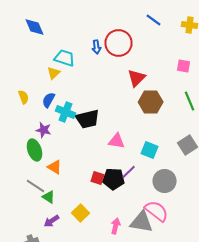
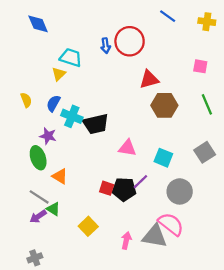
red triangle: (136, 78) -> (149, 79), turned 30
purple arrow: (52, 221) -> (38, 217), moved

